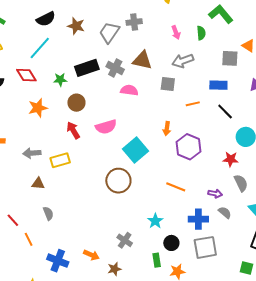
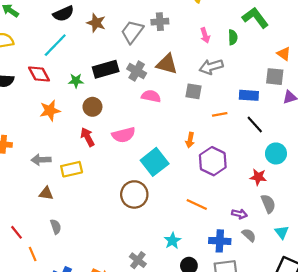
gray square: (230, 58) -> (275, 77), moved

